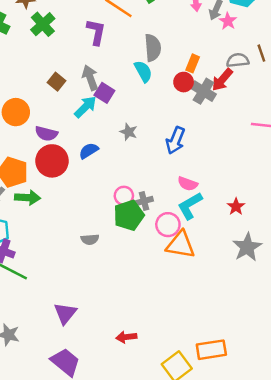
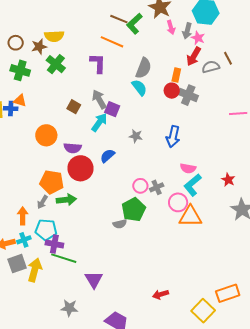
gray semicircle: (153, 48) -> (144, 68), turned 35
red arrow: (222, 80) -> (194, 56), moved
green pentagon: (129, 215) -> (134, 210), moved
purple triangle: (65, 313) -> (94, 280), moved

